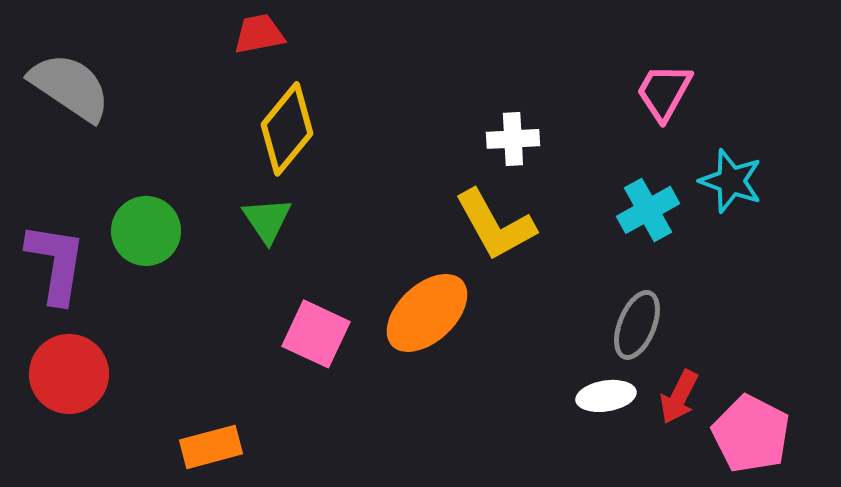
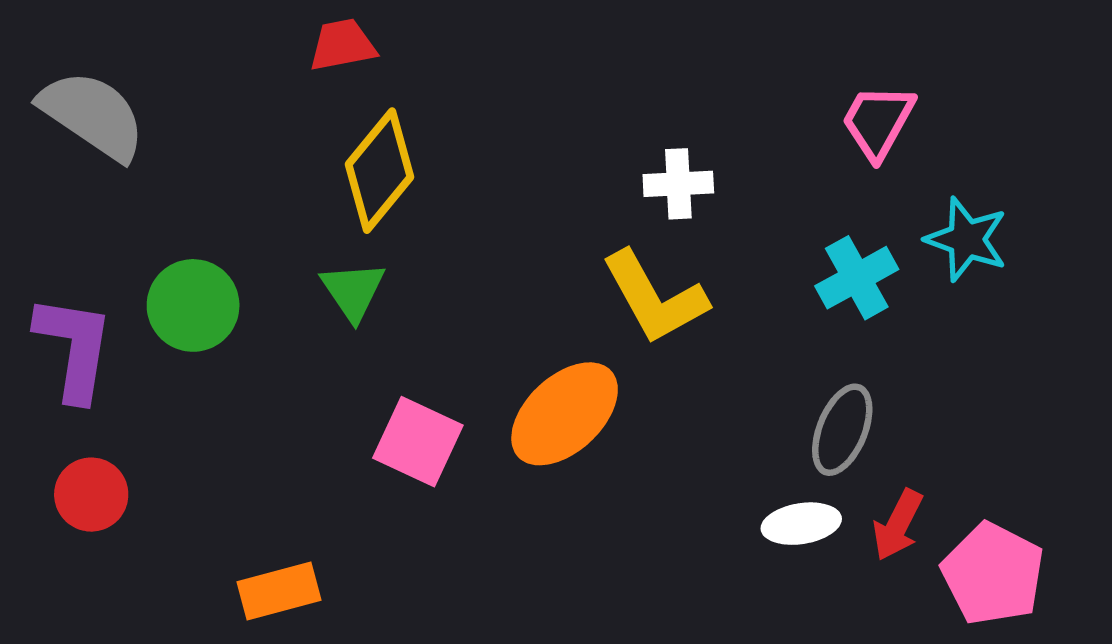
red circle: (69, 374) -> (91, 495), size x0.7

